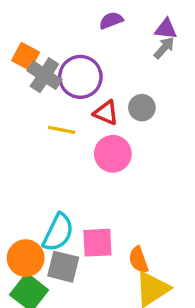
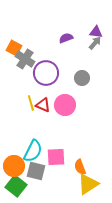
purple semicircle: (111, 20) -> (66, 38), moved
purple circle: (80, 77) -> (46, 73), moved
red triangle: (106, 113) -> (43, 105), moved
yellow line: (62, 130) -> (31, 103), moved, turned 63

